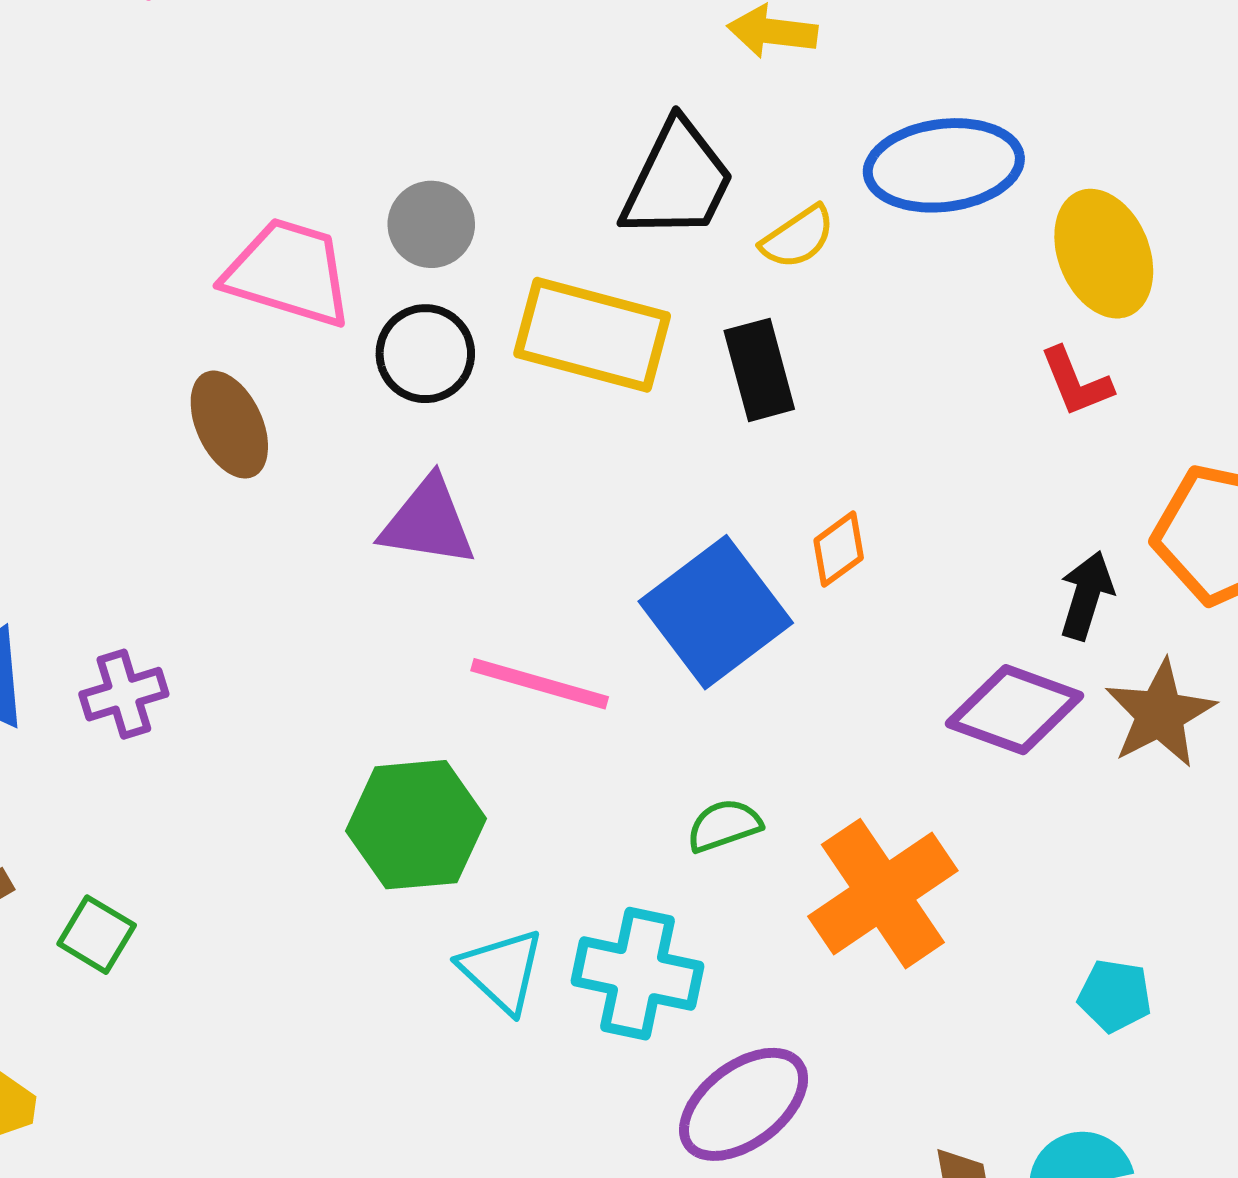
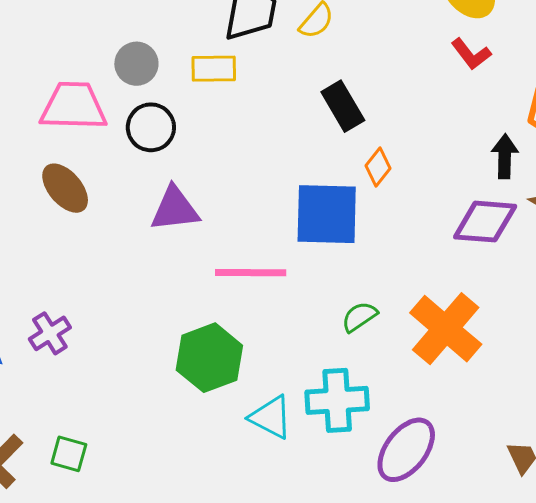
yellow rectangle: (592, 335) -> (214, 69), moved, size x0.6
black rectangle: (759, 370) -> (343, 106), moved
blue square: (716, 612) -> (327, 214), turned -36

